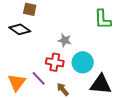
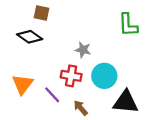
orange triangle: (17, 82) -> (23, 84), moved

